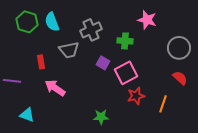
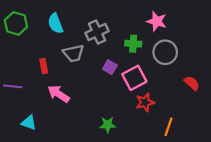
green hexagon: (27, 22) -> (16, 23), moved
gray circle: (179, 48) -> (165, 52), moved
orange line: (163, 104) -> (168, 127), moved

